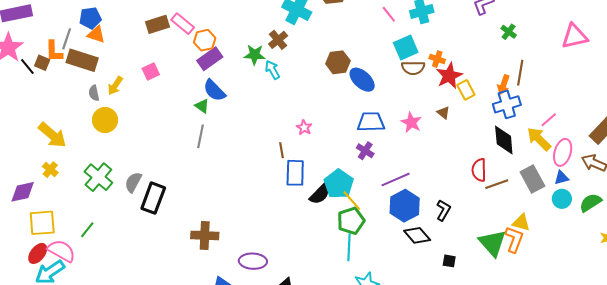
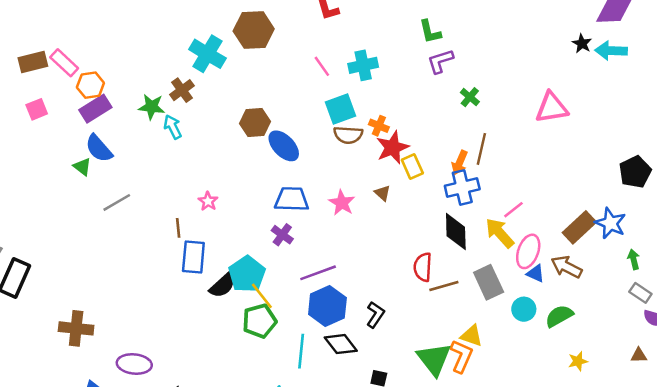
pink square: (151, 72) -> (37, 109), moved
gray line: (200, 136) -> (117, 202), moved, turned 45
blue triangle: (561, 178) -> (536, 273), moved, turned 35
cyan line: (349, 247) -> (301, 351), moved

